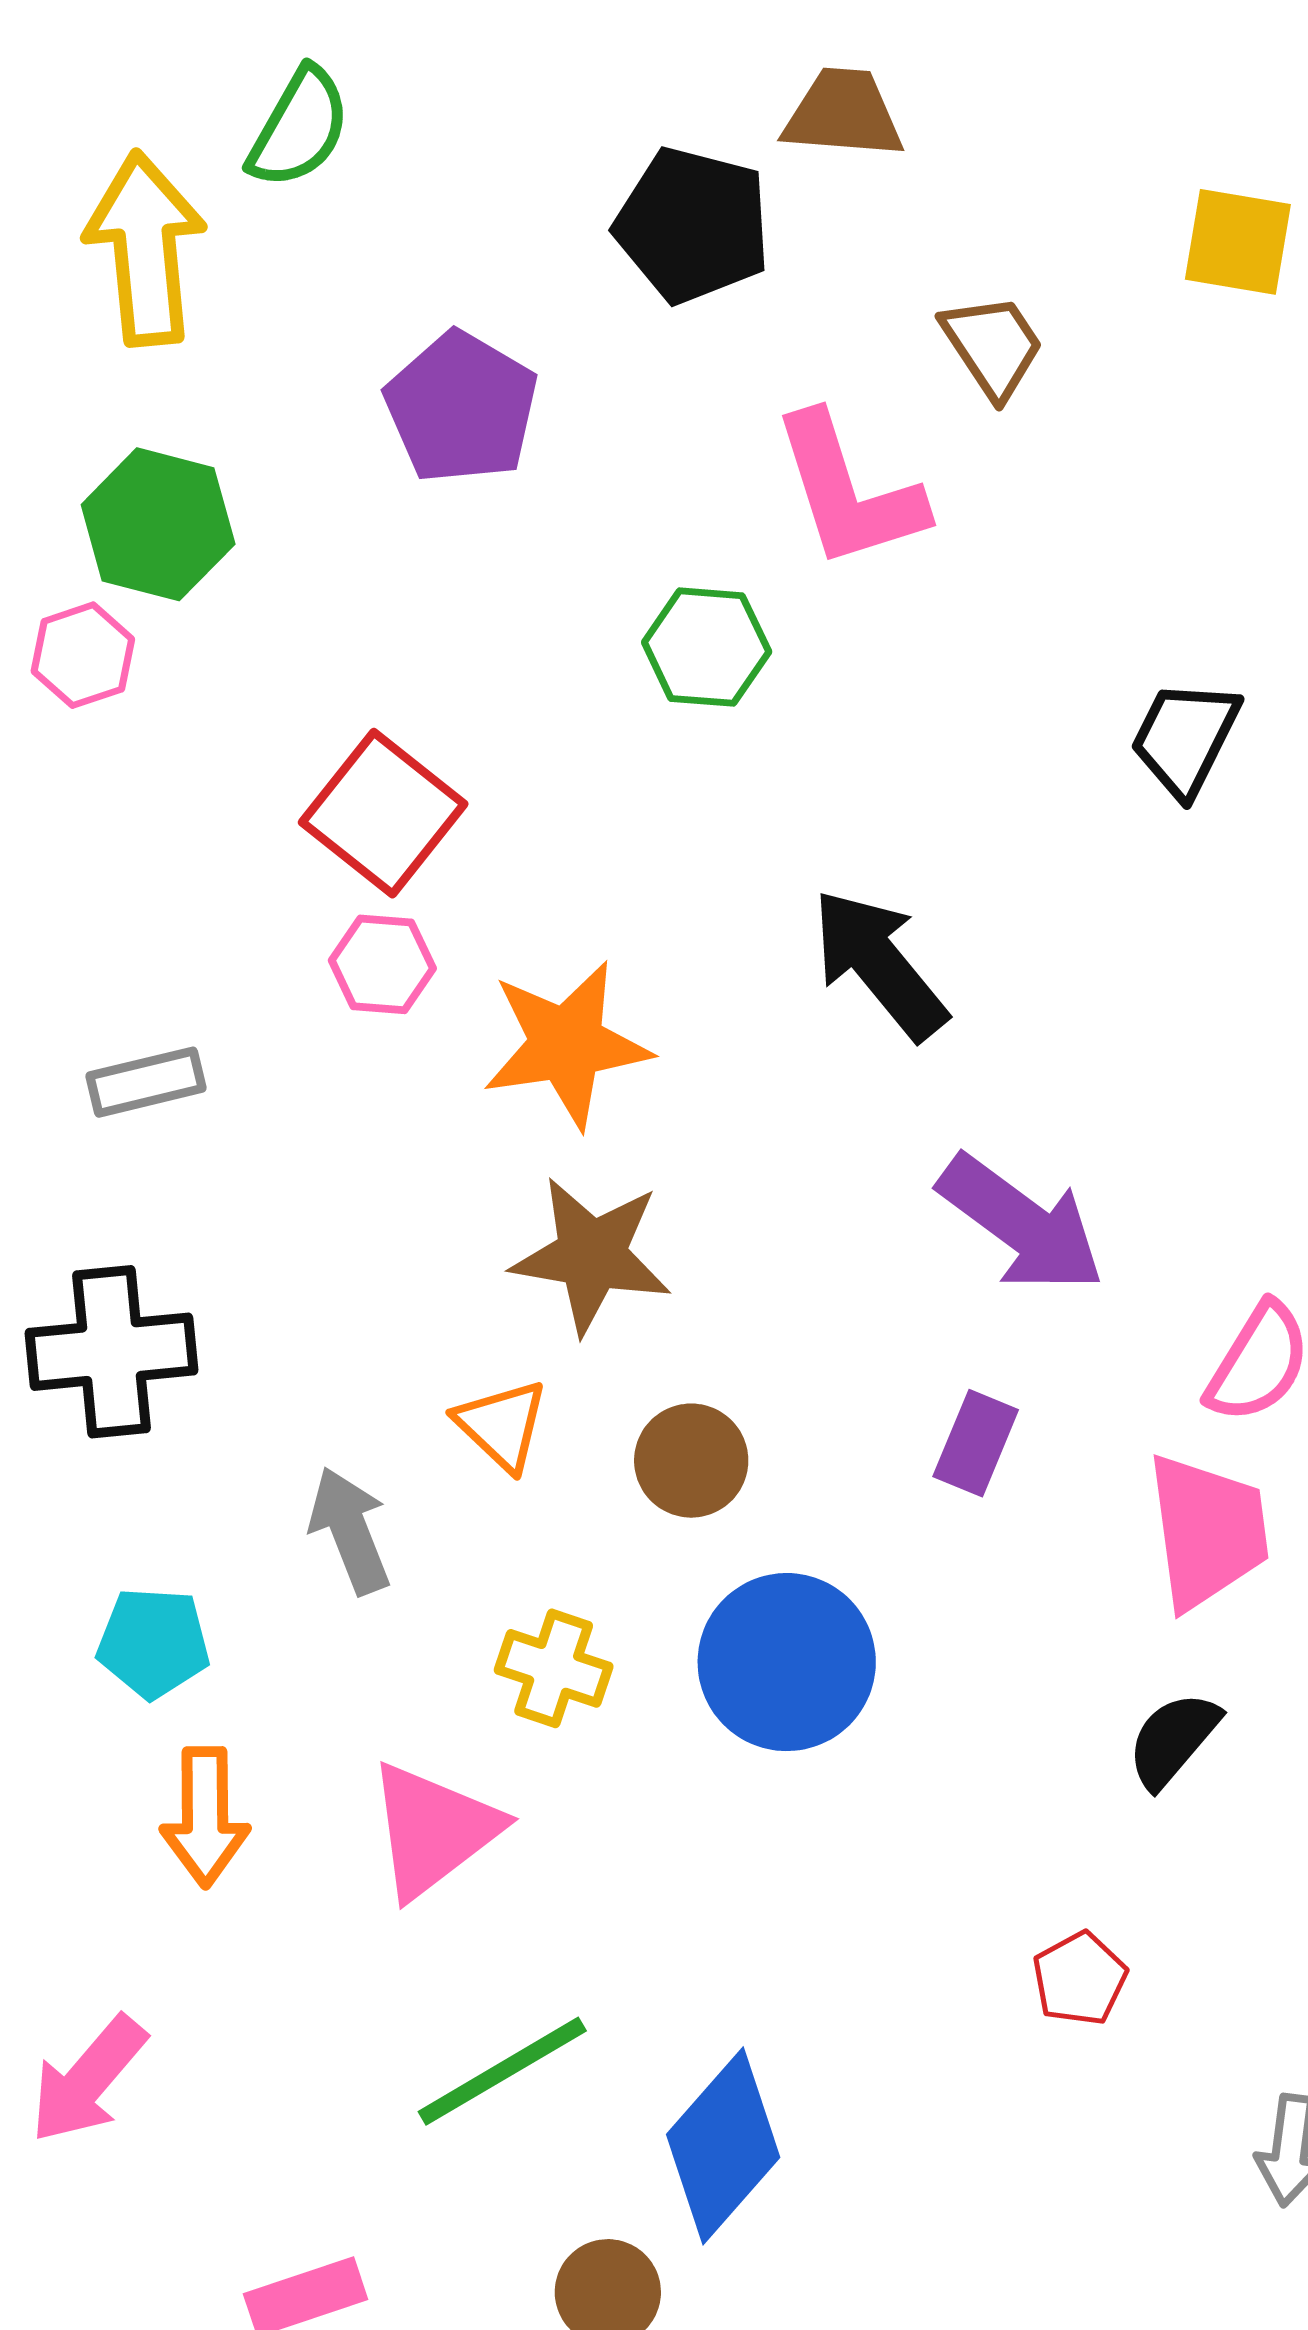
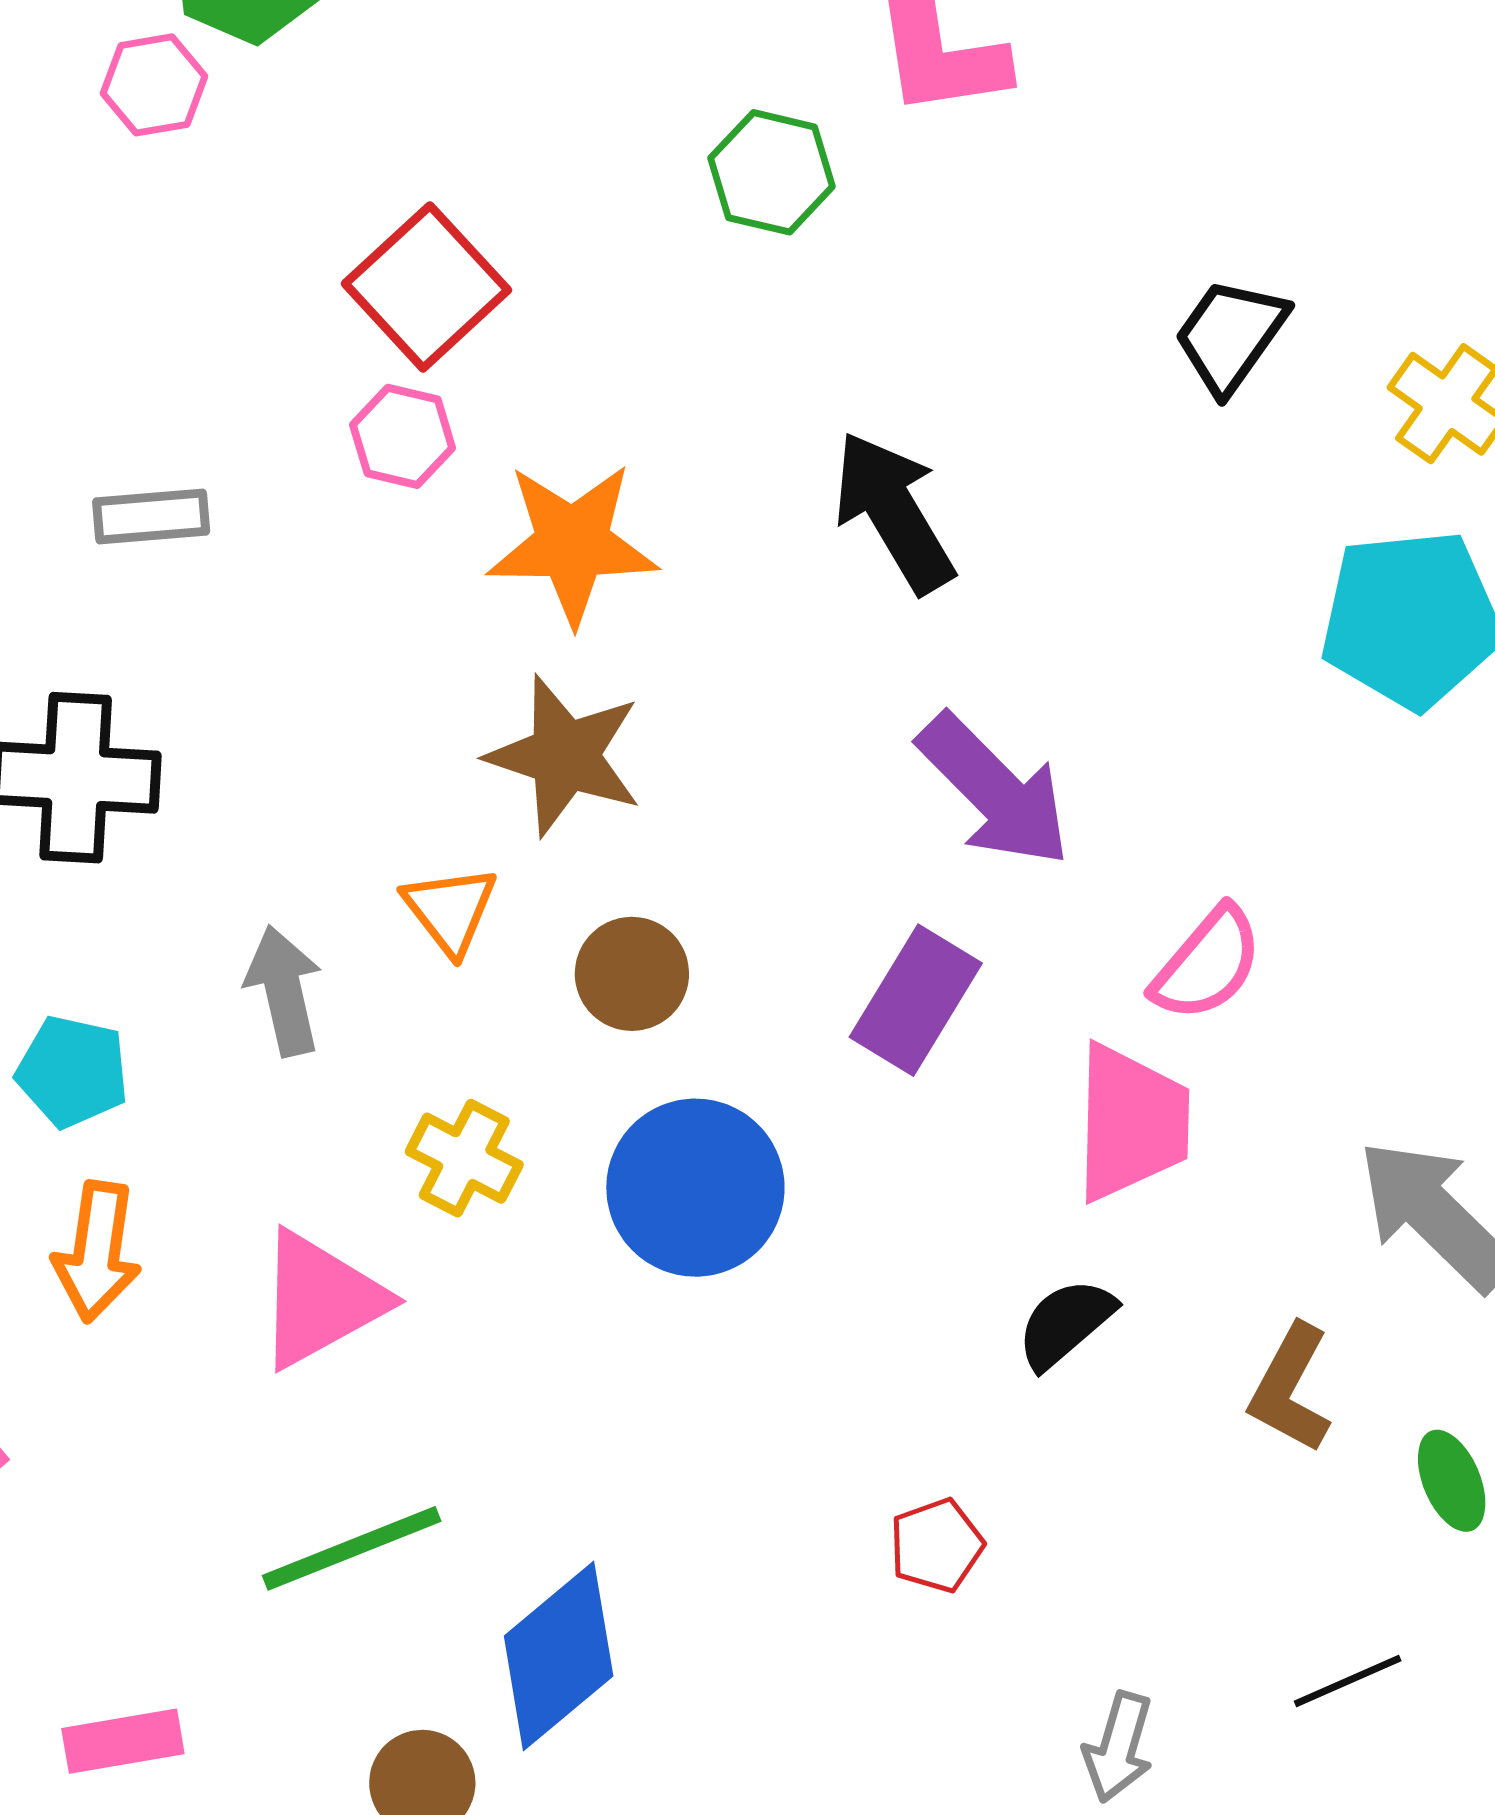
purple rectangle: (976, 1443) -> (916, 1000), size x1.4

